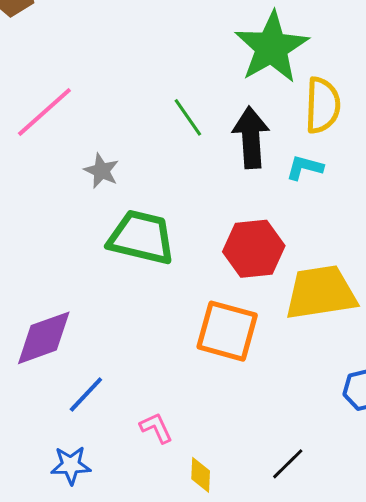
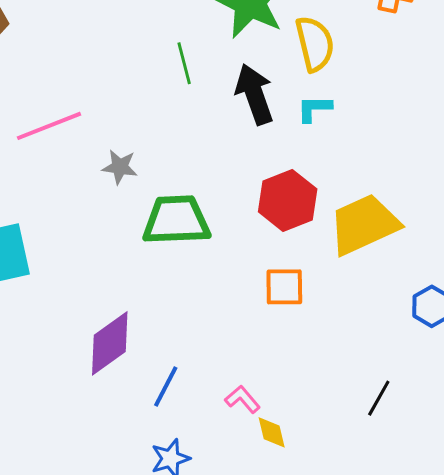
pink line: (44, 112) -> (49, 126), turned 36
green line: (188, 117) -> (184, 63), moved, turned 36
orange square: (227, 331) -> (284, 287), size x0.7
yellow diamond: (201, 475) -> (272, 432), moved

